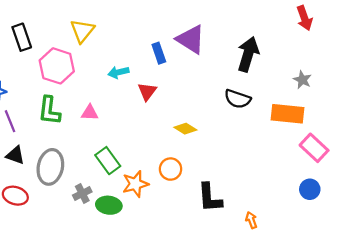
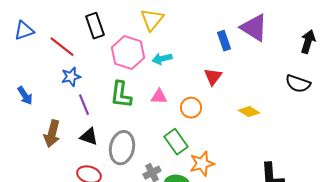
black arrow: (248, 54) -> (308, 42), size x0.7
cyan arrow: (118, 72) -> (162, 59), moved
orange circle: (171, 169) -> (191, 108), moved

